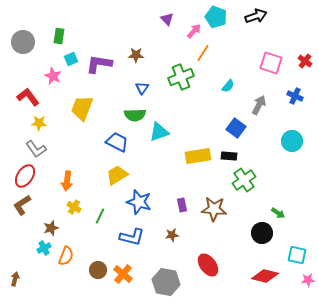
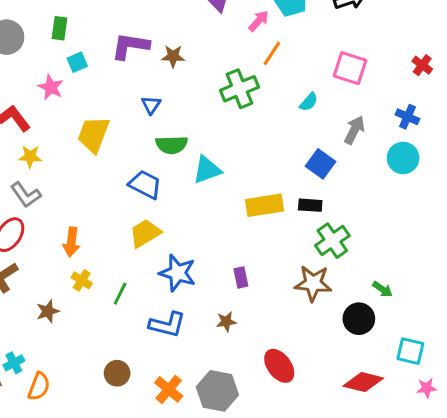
pink square: (271, 63) -> (350, 68), moved
purple L-shape: (99, 64) -> (130, 46), moved
blue triangle: (142, 88) -> (151, 105), moved
cyan circle: (292, 141) -> (403, 158), moved
brown star: (214, 209) -> (313, 283), moved
cyan cross: (44, 248) -> (14, 363), moved
orange semicircle: (66, 256) -> (39, 386), moved
orange cross: (123, 274) -> (169, 389), moved

